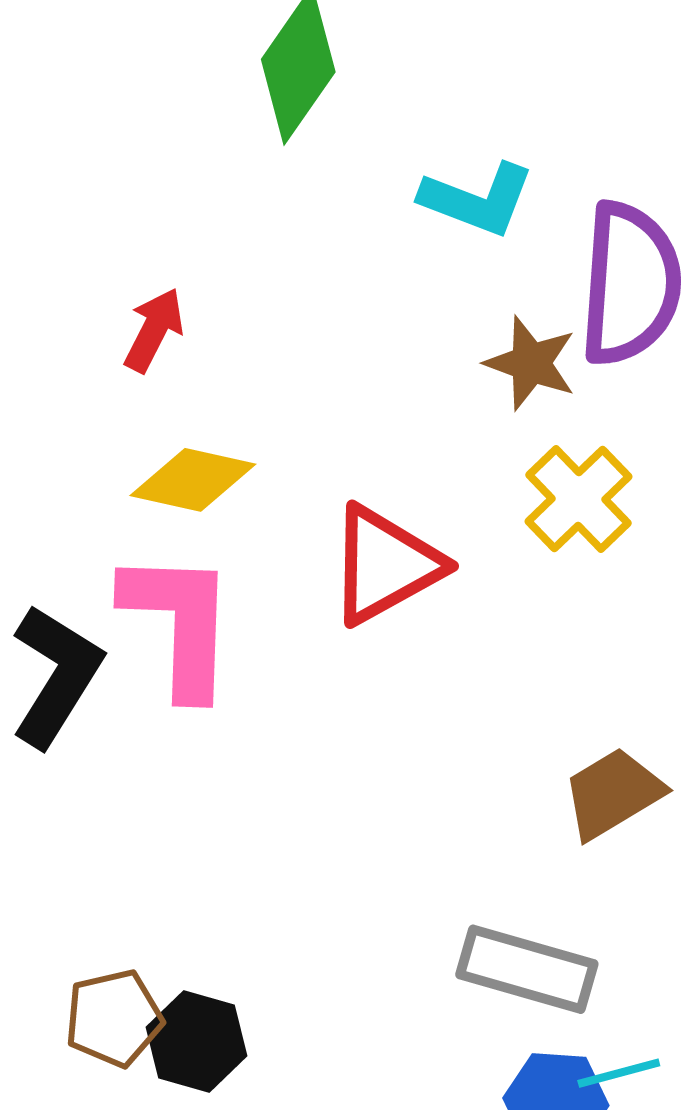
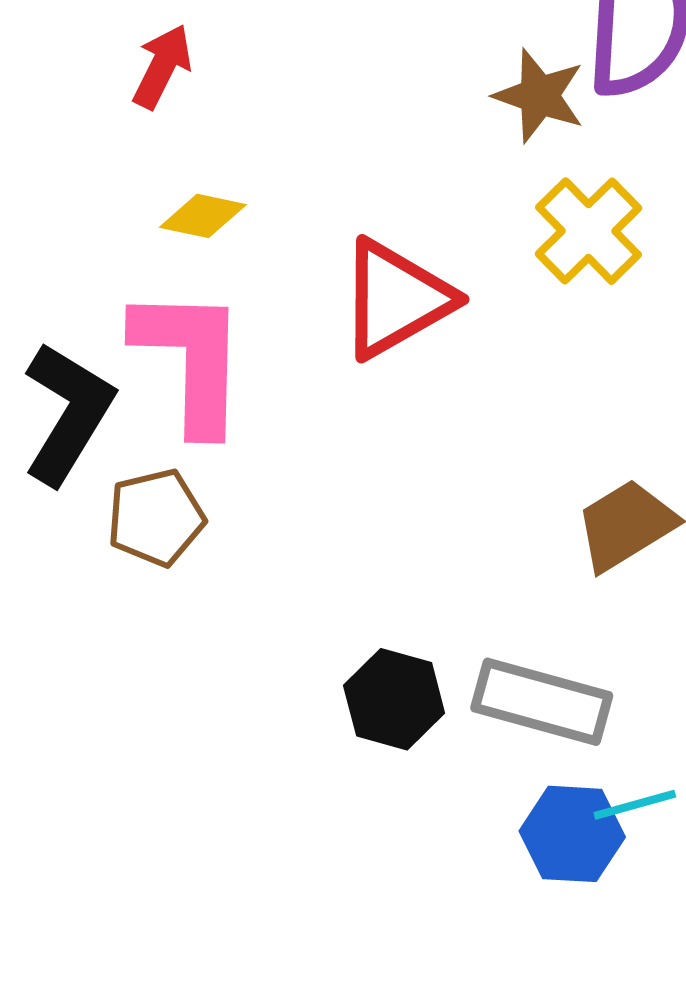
yellow diamond: (193, 480) -> (203, 216), size x0.7
brown pentagon: (114, 1018) -> (156, 518), moved
black hexagon: (197, 1042) -> (394, 699), moved

